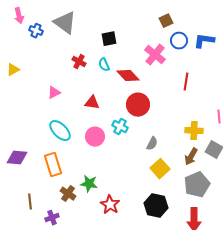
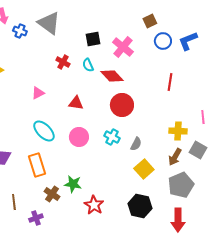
blue L-shape: (204, 41) -> (188, 41), turned -30
pink cross: (155, 55) -> (123, 47), moved
cyan cross: (120, 127) -> (112, 137), moved

